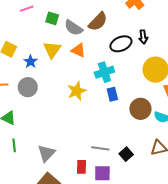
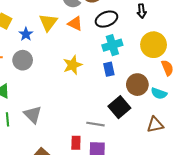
black ellipse: (121, 44) -> (106, 19), moved
cyan cross: (104, 72) -> (112, 45), moved
gray triangle: (46, 153) -> (33, 115), moved, turned -30
black square: (126, 154) -> (119, 107), moved, size x1.5

